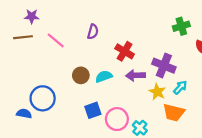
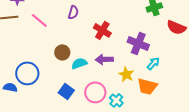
purple arrow: (135, 75) -> (104, 59), moved
cyan semicircle: (104, 76) -> (79, 63), moved
yellow star: (157, 92) -> (126, 74), moved
blue square: (93, 110) -> (66, 91), moved, turned -35

